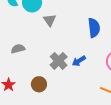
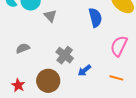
blue arrow: (79, 61) -> (84, 70), moved
brown circle: (39, 84) -> (48, 81), size x1.5

